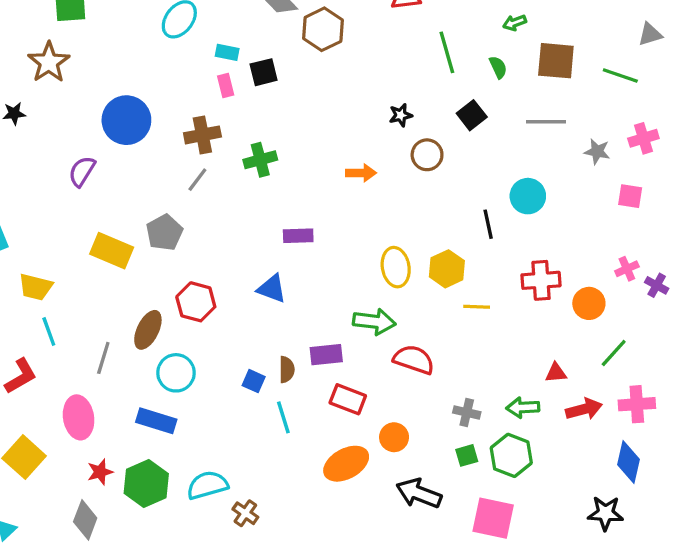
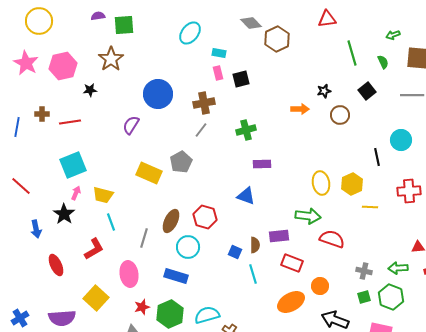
black square: (264, 72) -> (241, 79), moved
green cross: (260, 160) -> (246, 130), moved
orange arrow: (361, 173) -> (300, 109), moved
red hexagon: (196, 302) -> (205, 217), moved

